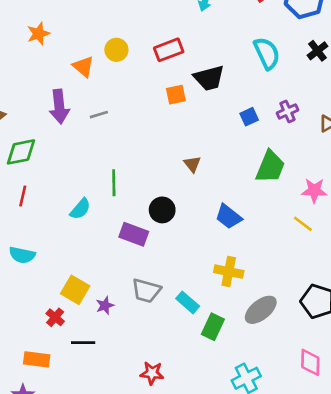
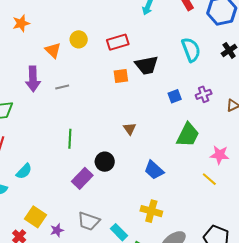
cyan semicircle: (80, 209) -> (24, 171), moved
purple rectangle: (134, 234) -> (82, 178), turned -70

